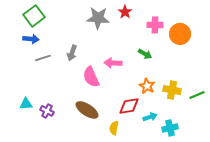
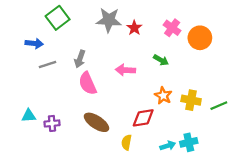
red star: (125, 12) -> (134, 28), moved
green square: (34, 16) -> (58, 18), moved
pink cross: (155, 25) -> (172, 28), turned 35
pink semicircle: (91, 77) -> (88, 83), moved
purple cross: (47, 111) -> (52, 123), turned -32
cyan arrow: (150, 117) -> (168, 146), moved

